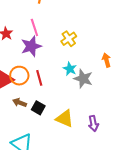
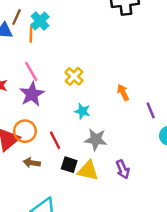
red line: (39, 78) -> (55, 140), moved
gray star: (83, 79) -> (96, 139), moved
black square: (38, 108) -> (69, 165), moved

